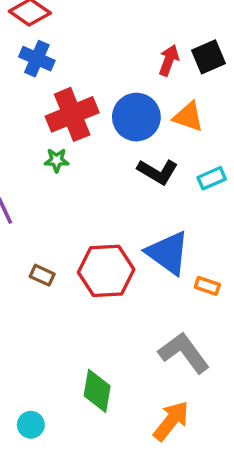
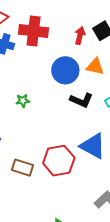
red cross: (72, 114) -> (34, 31), moved, turned 36
brown rectangle: (42, 275) -> (22, 168), size x1.5

